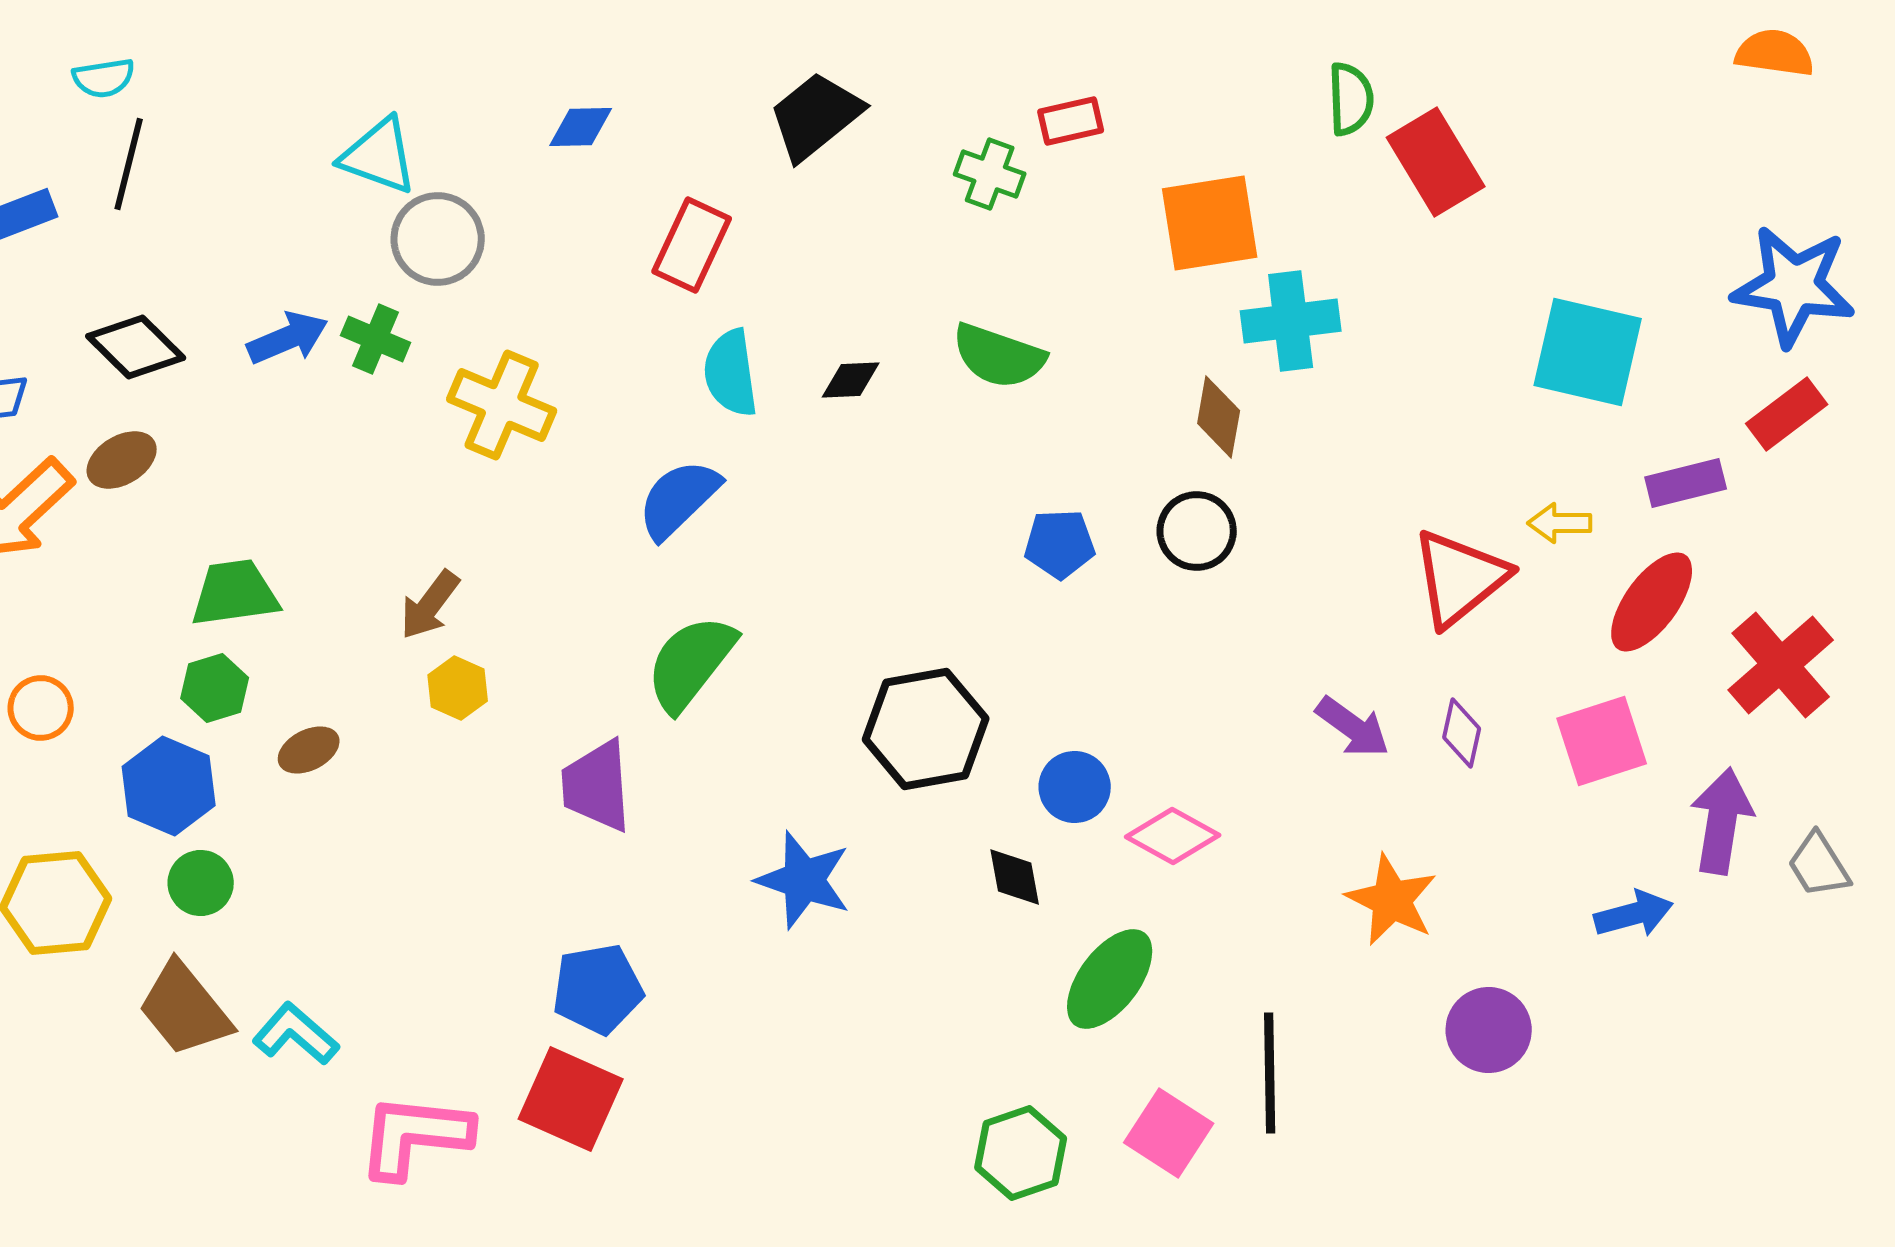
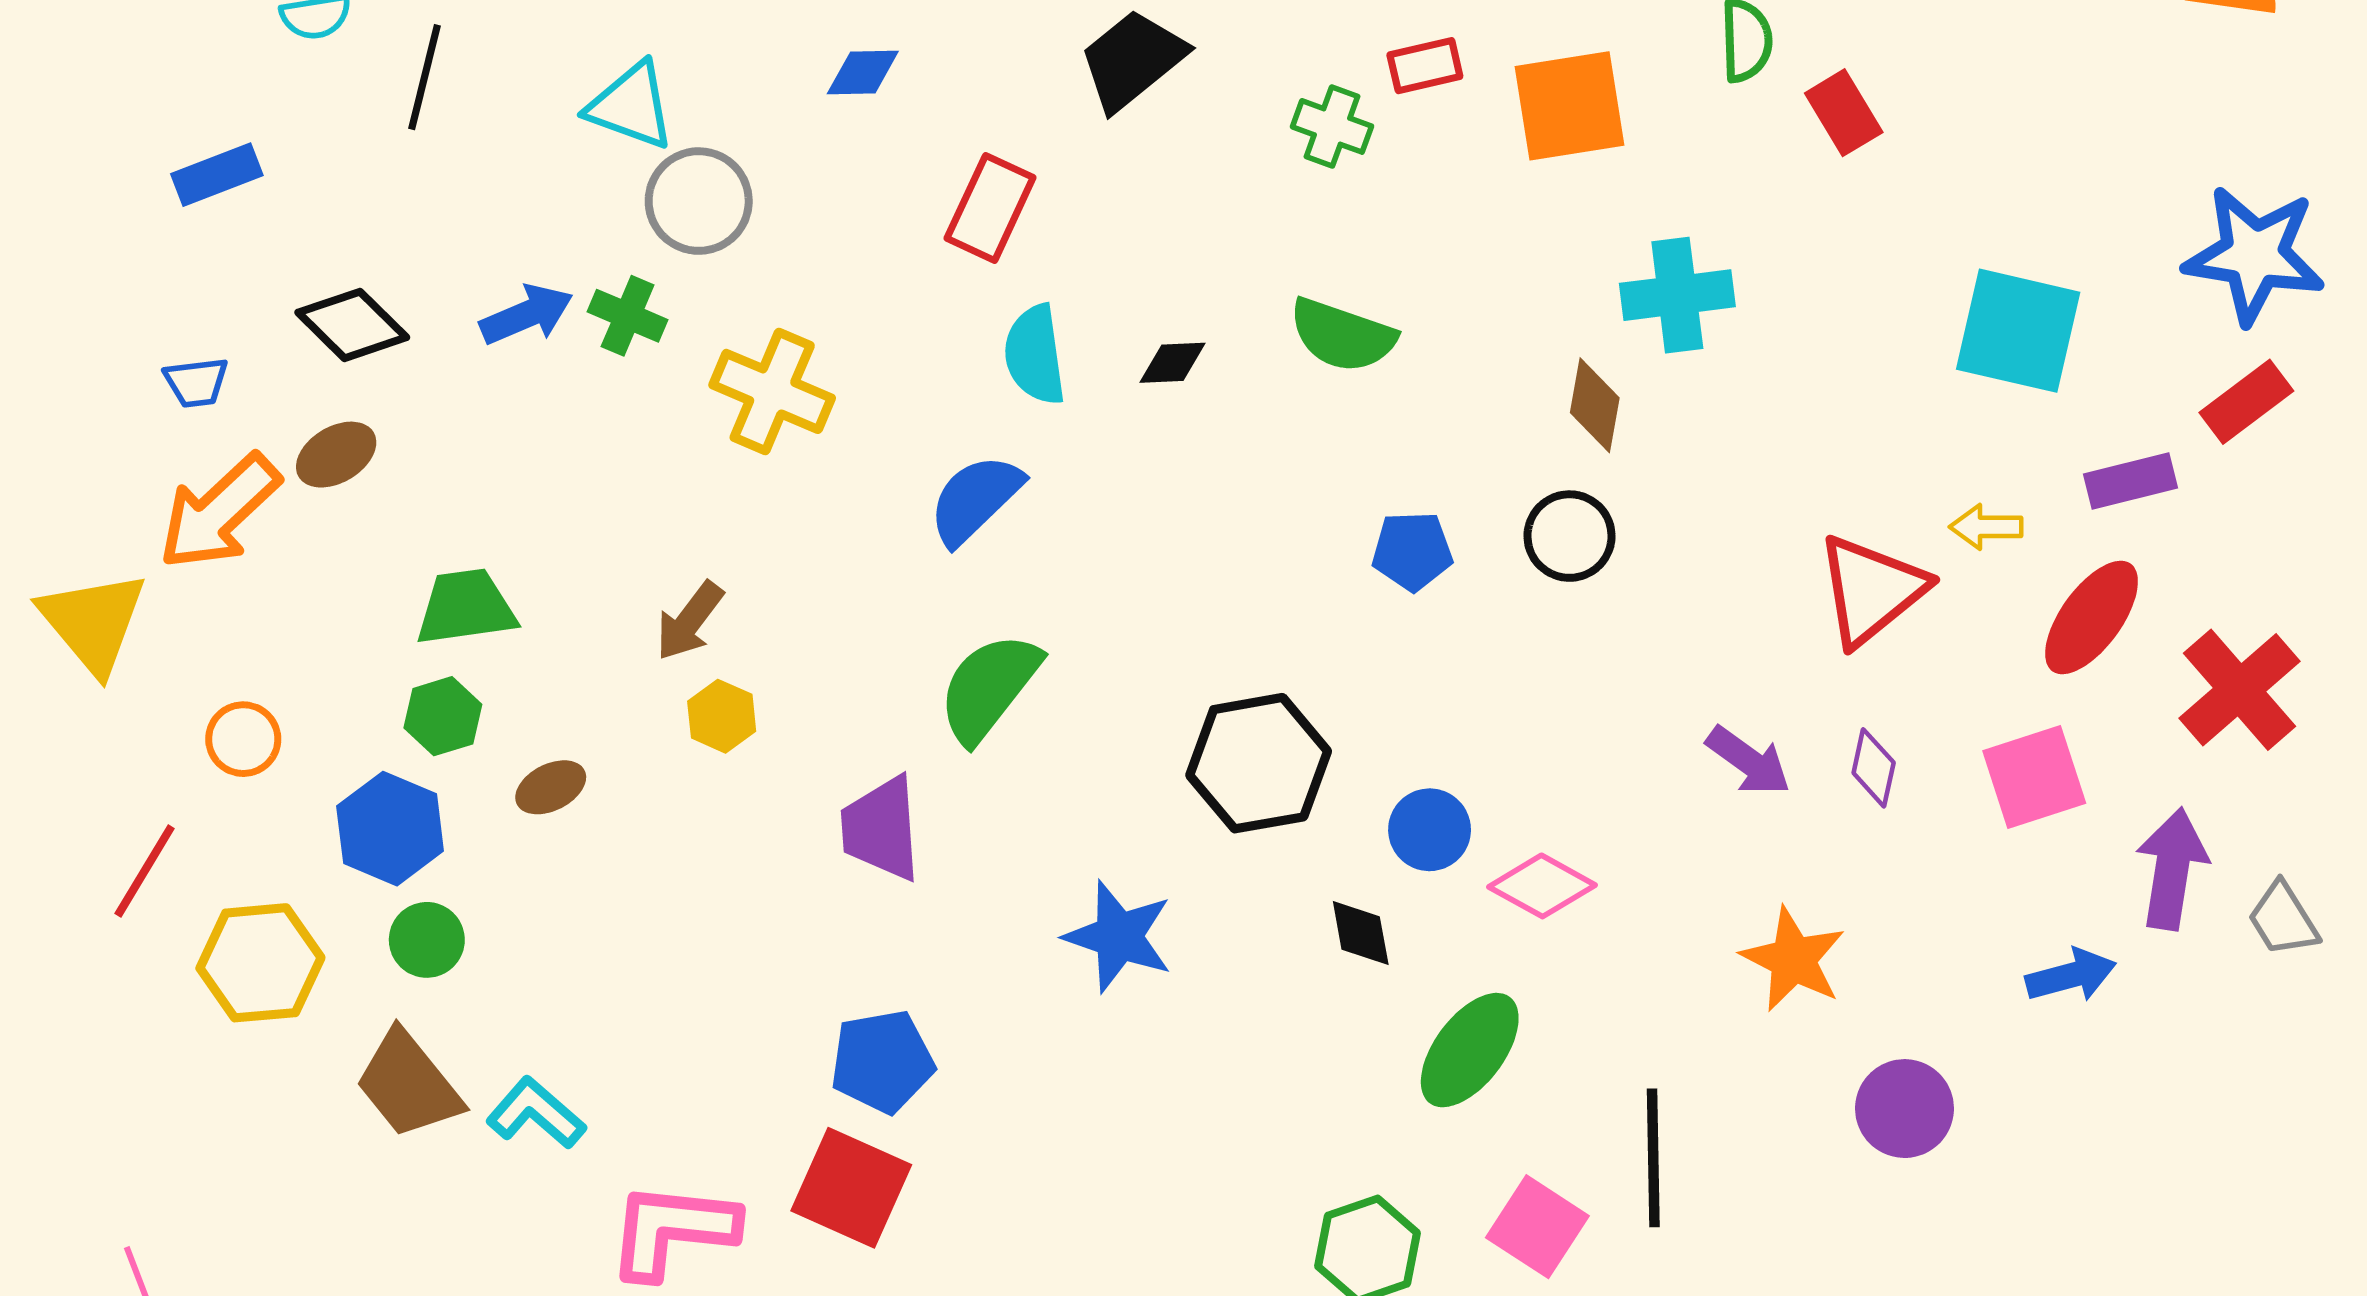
red rectangle: (1436, 162) -> (1844, 113), size x0.7
black line: (129, 164) -> (425, 77), moved
orange square: (1210, 223) -> (1570, 106), moved

